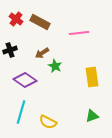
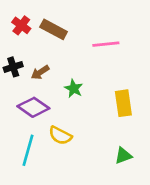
brown arrow: (42, 53) -> (40, 72), moved
yellow semicircle: (48, 122) -> (60, 135), moved

